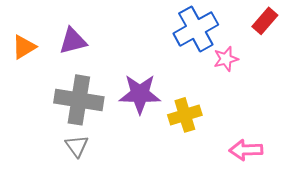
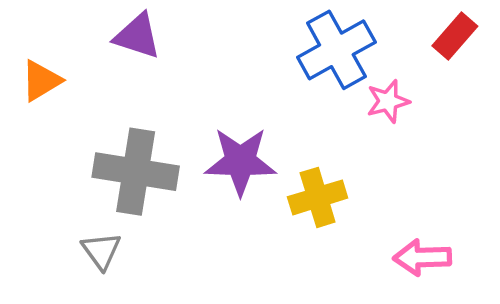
purple triangle: (73, 41) -> (137, 36), moved, turned 32
gray triangle: (77, 146) -> (101, 251), moved

